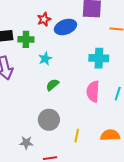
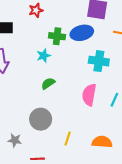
red star: (44, 19) -> (36, 10), moved
blue ellipse: (65, 27) -> (82, 33), moved
green cross: (26, 39) -> (57, 36), moved

